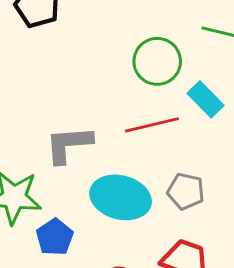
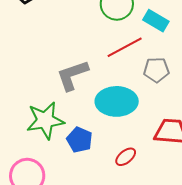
gray pentagon: (186, 191) -> (156, 70), moved

